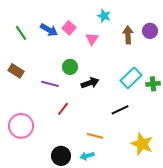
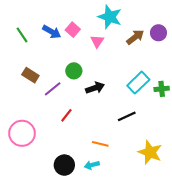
cyan star: (104, 16) -> (110, 17), size x1.6
brown arrow: (128, 35) -> (135, 37), turned 54
brown rectangle: (16, 71) -> (30, 75), moved
purple line: (50, 84) -> (53, 89), turned -54

